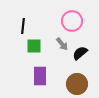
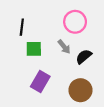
purple rectangle: (40, 76) -> (40, 82), turned 30

